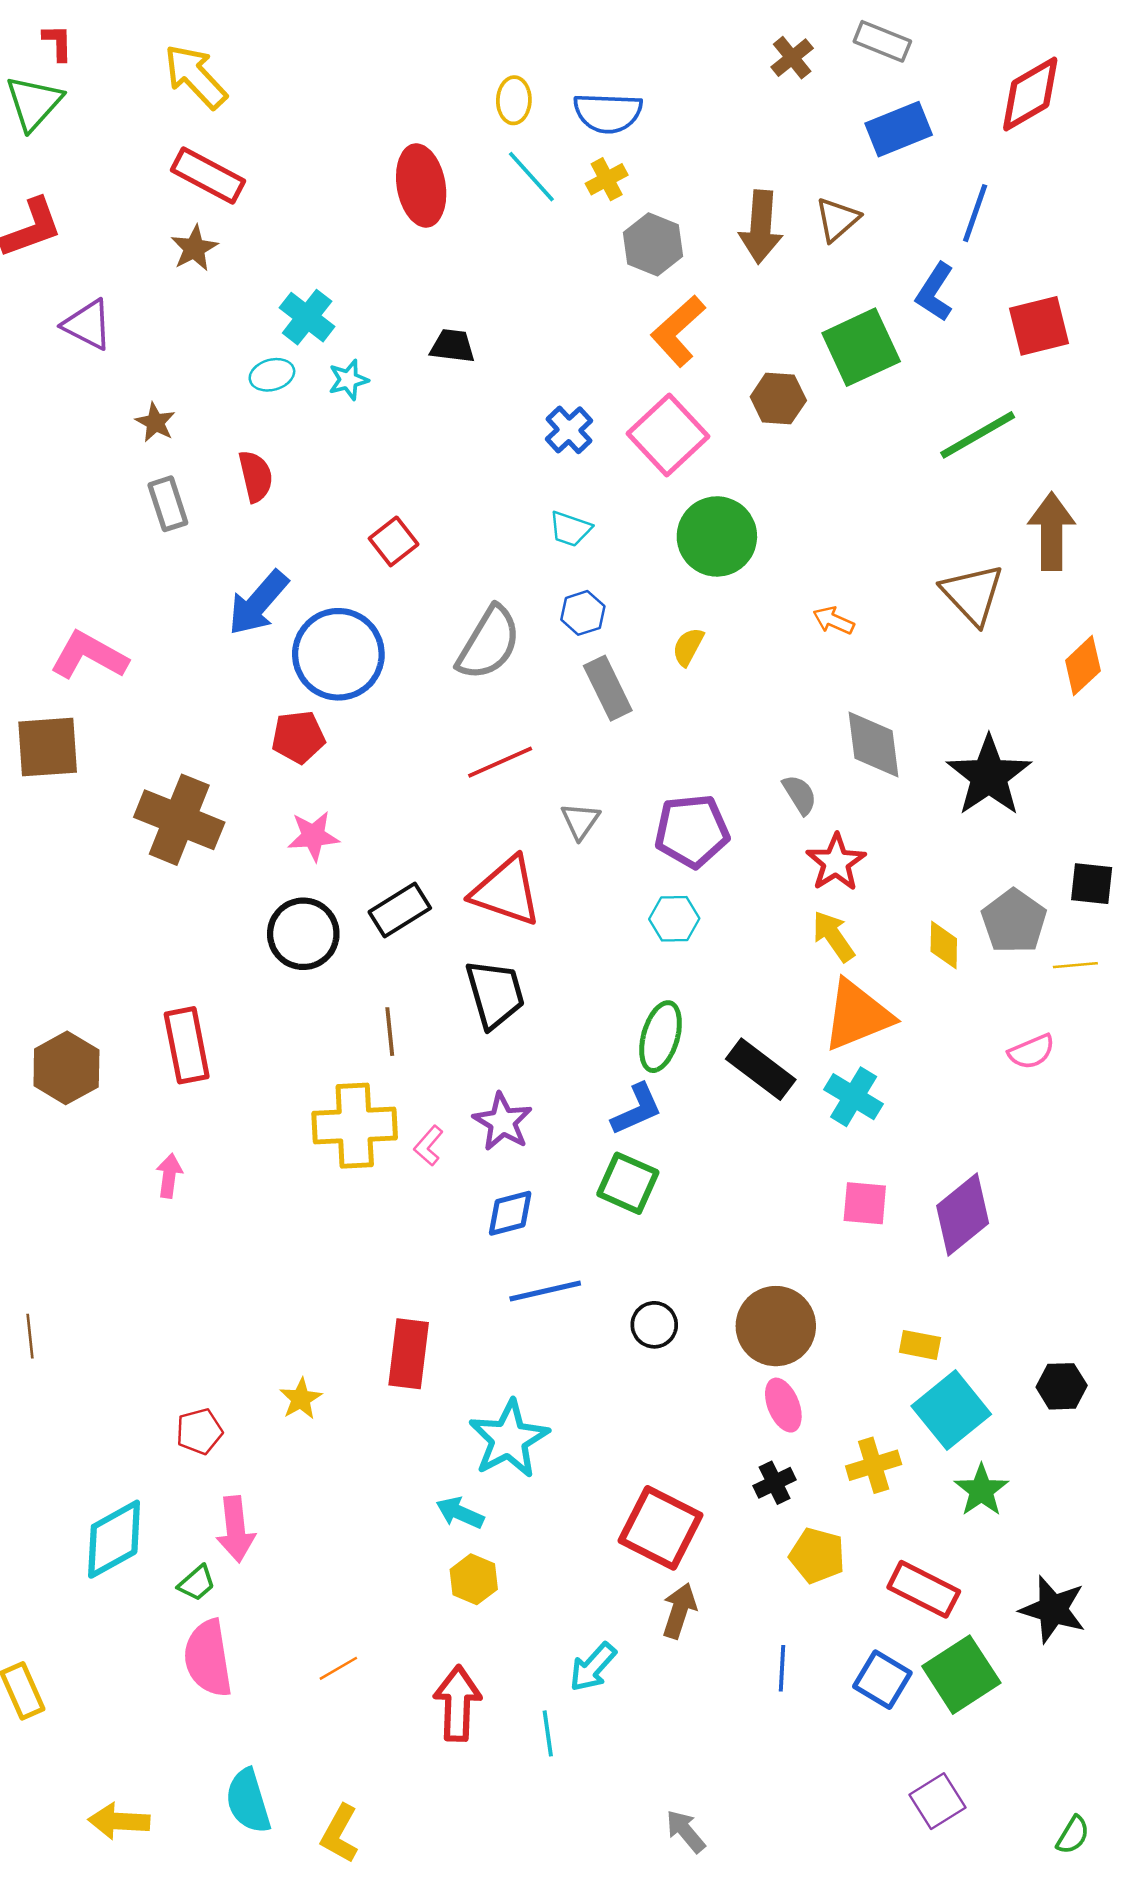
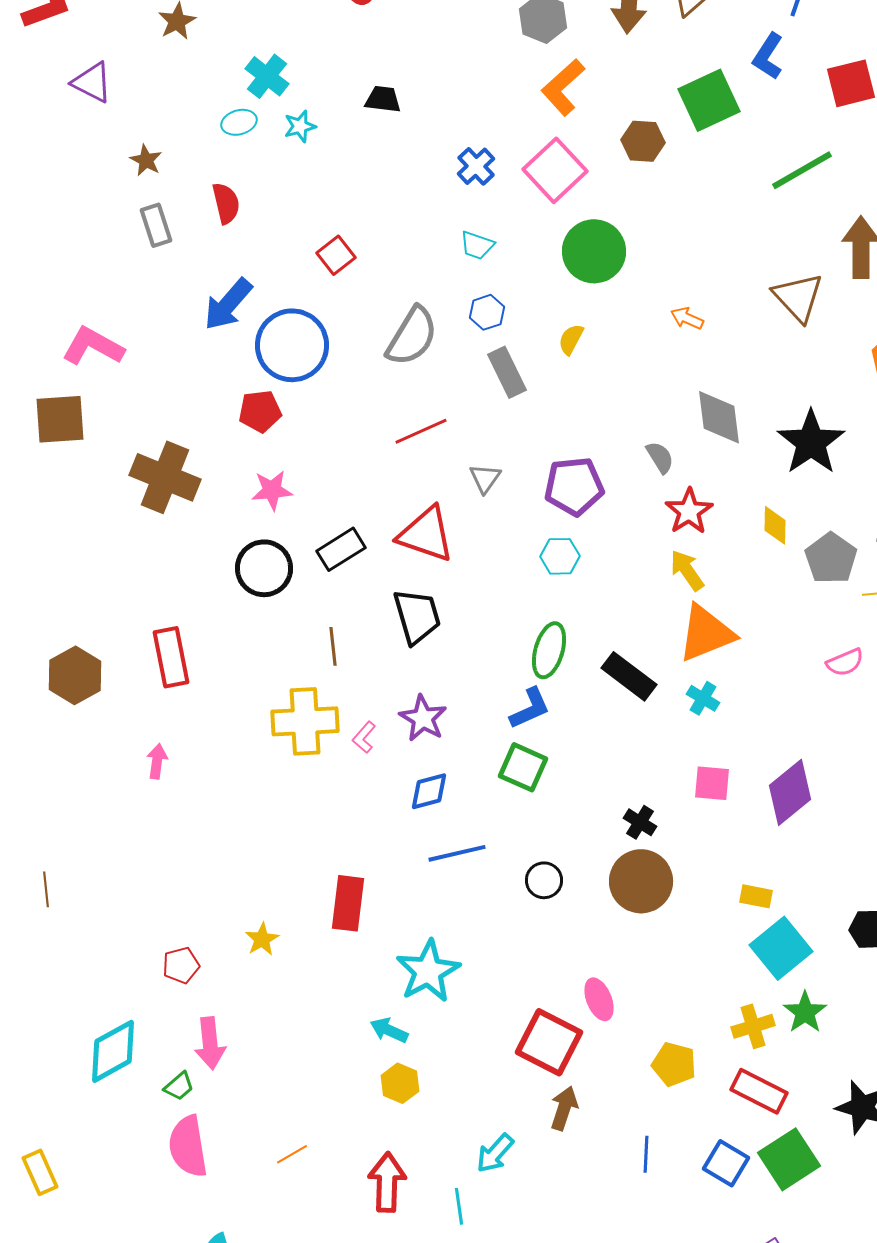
yellow diamond: (944, 945) -> (775, 525), moved
cyan cross: (854, 1097) -> (703, 698), size x0.7
pink ellipse: (783, 1405) -> (599, 999), moved
yellow cross: (874, 1465) -> (753, 1026), moved
black cross: (775, 1483) -> (640, 822), moved, turned -32

